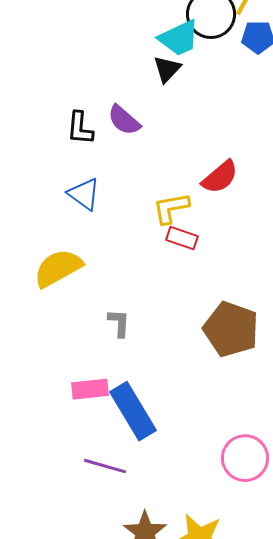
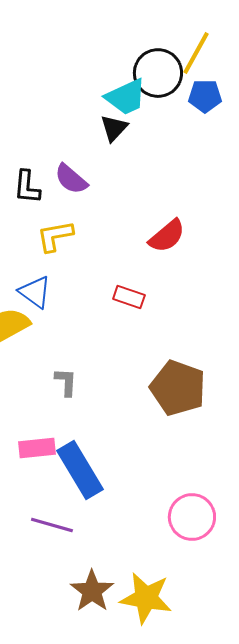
blue triangle: (84, 194) -> (35, 292), moved
yellow L-shape: (171, 208) -> (55, 236), moved

